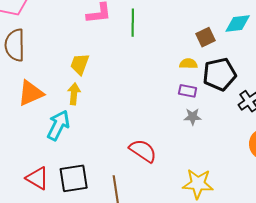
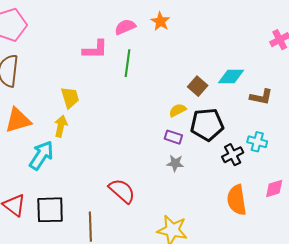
brown square: (205, 37) -> (198, 86), turned -30
yellow trapezoid: (80, 64) -> (70, 98), turned 135
yellow semicircle: (188, 64) -> (178, 110), turned -36

